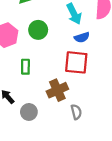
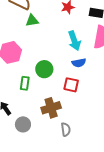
green circle: (38, 30) -> (44, 69), moved
red square: (76, 62) -> (71, 85), size x0.7

